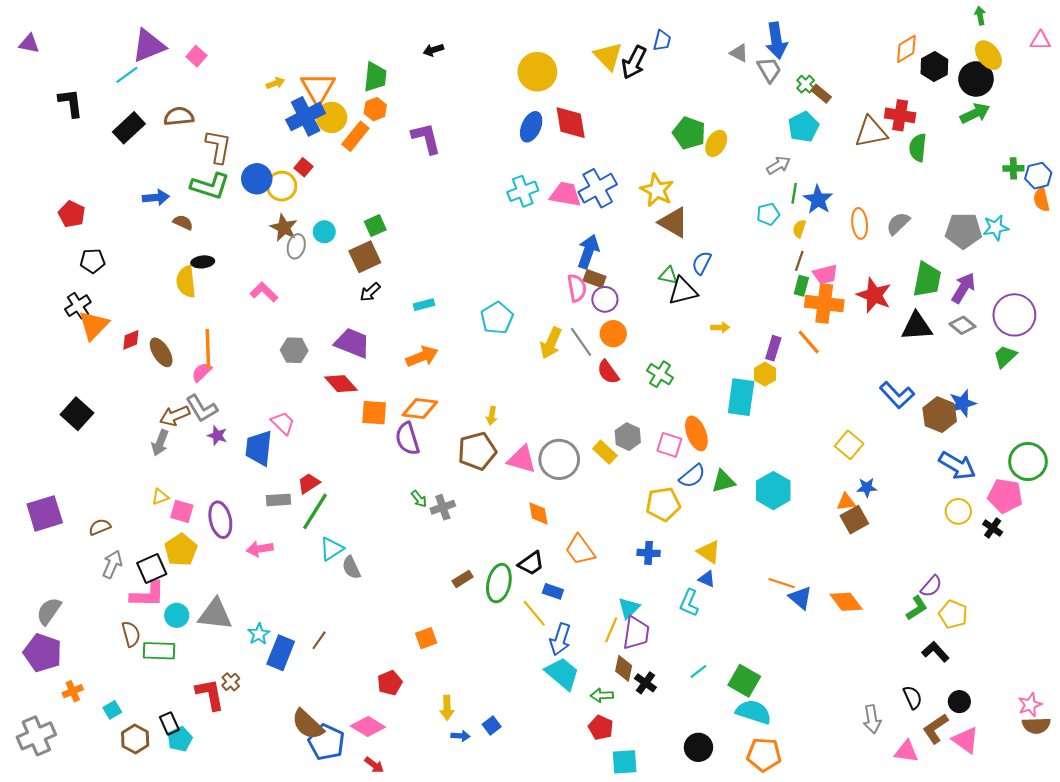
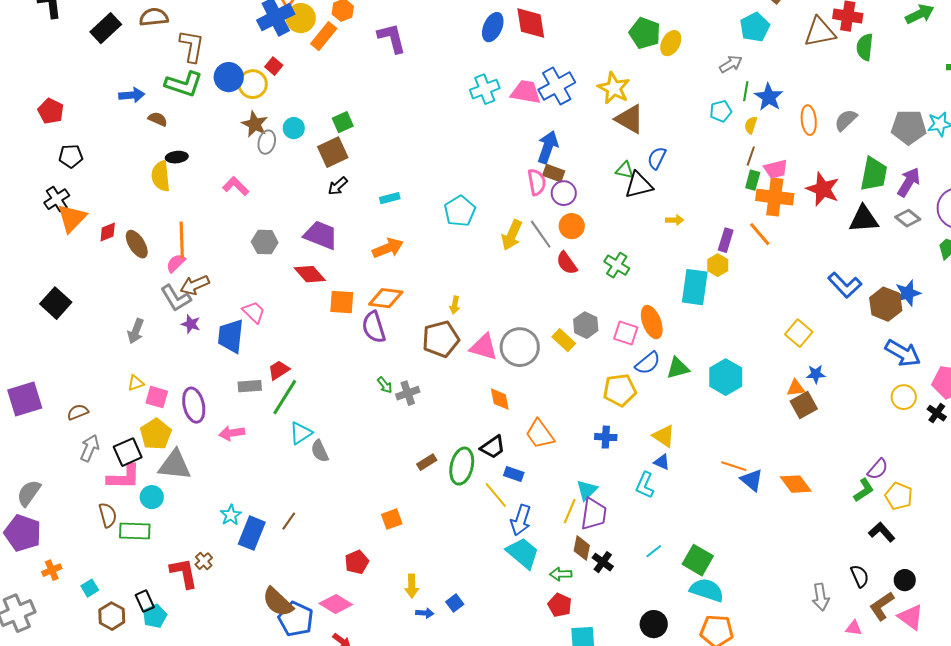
brown arrow: (175, 416) -> (195, 285), moved
gray triangle: (215, 614) -> (175, 465), moved
pink triangle: (906, 751) -> (854, 628), size x0.7

